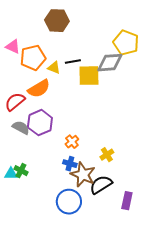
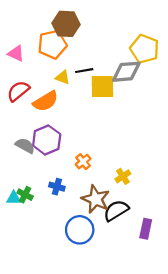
orange pentagon: (33, 58) -> (52, 44), moved
red semicircle: (15, 102) -> (18, 91), moved
blue cross: (70, 164) -> (57, 187), moved

